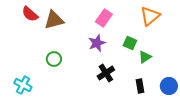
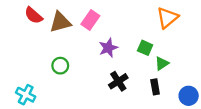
pink rectangle: (104, 18) -> (90, 20), moved
black rectangle: (140, 86) -> (155, 87), moved

